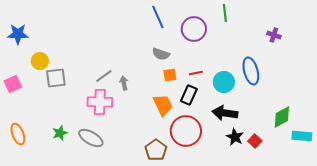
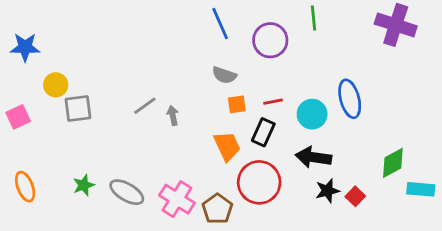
purple cross: (274, 35) -> (396, 25), moved, size x2.0
pink cross: (100, 102) -> (177, 199), moved, turned 30
black star: (235, 137) -> (327, 191), turned 30

